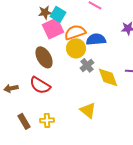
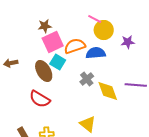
cyan square: (58, 14) -> (58, 62), moved
yellow circle: (76, 48) -> (104, 30), moved
brown arrow: (11, 88) -> (11, 63), moved

